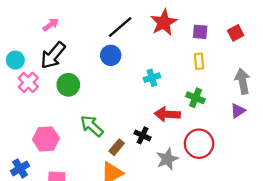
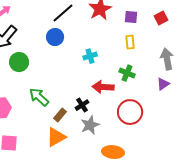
black cross: (142, 135) -> (82, 105), turned 32
gray star: (167, 159) -> (90, 125), moved

